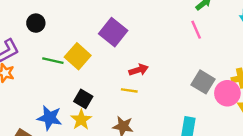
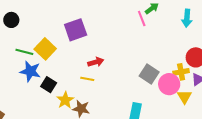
pink line: (196, 30) -> (142, 18), moved
purple square: (113, 32) -> (76, 30), turned 30
blue star: (50, 118) -> (30, 71), moved
yellow star: (81, 120) -> (65, 100), moved

